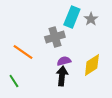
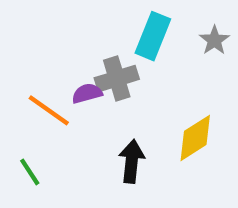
gray star: (91, 19) -> (214, 40), moved
purple semicircle: (64, 61) -> (87, 93), moved

